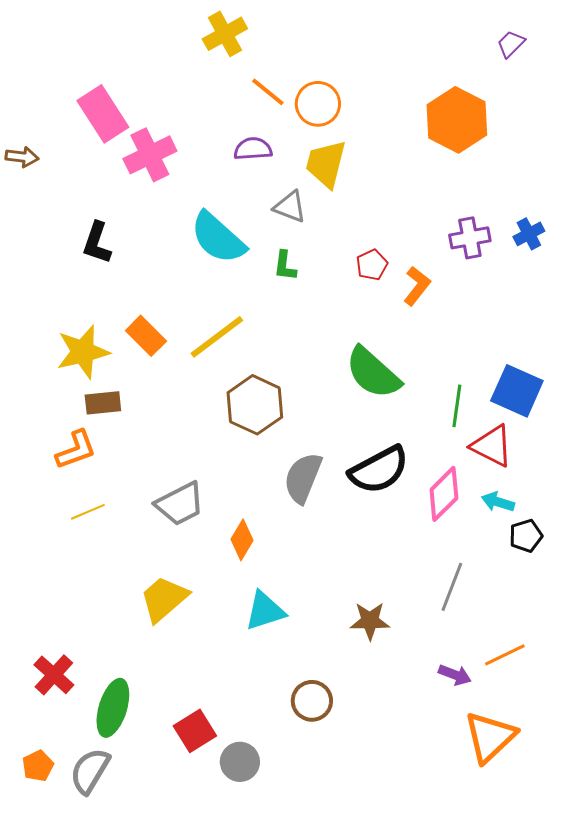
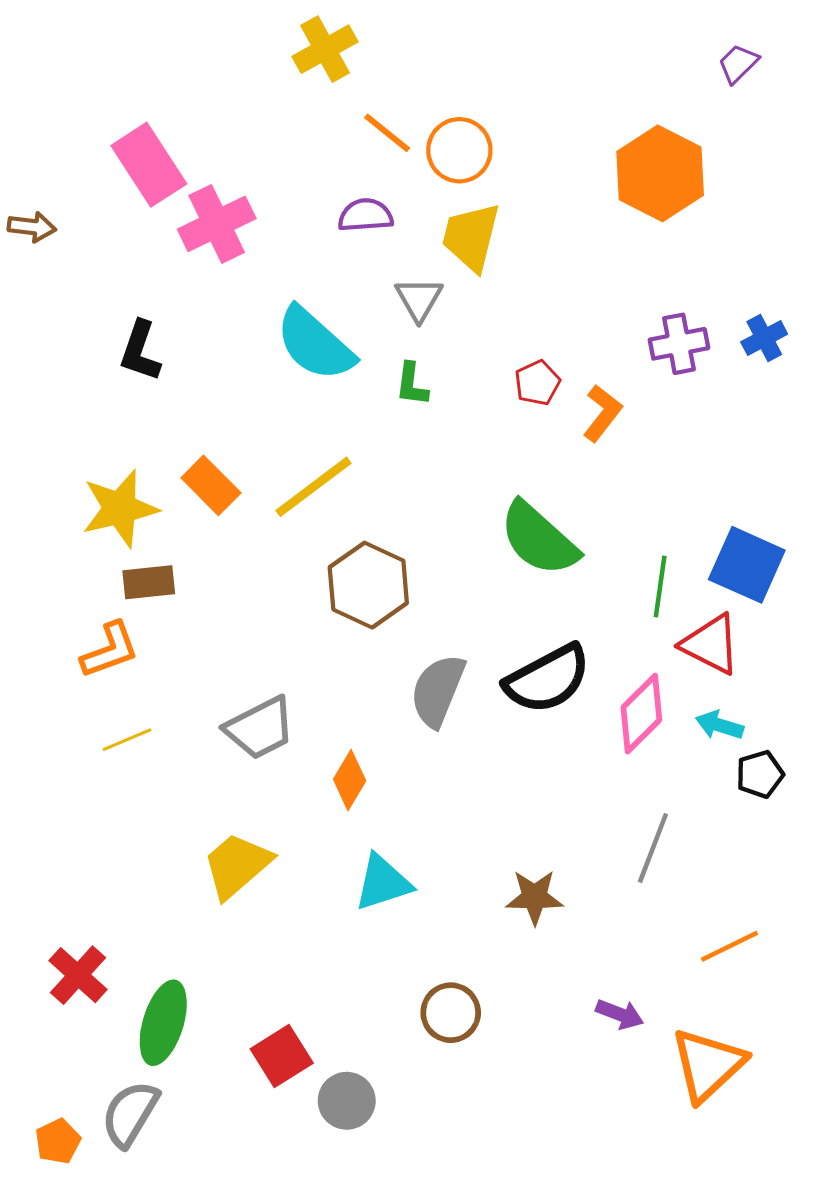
gray triangle: (290, 207) -> (419, 299), turned 39
purple arrow: (455, 675) -> (620, 1014), moved
orange pentagon: (38, 766) -> (58, 1141), moved

